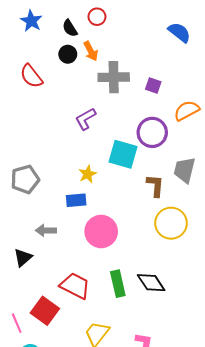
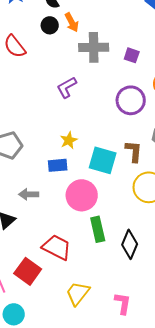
cyan square: (123, 154) -> (103, 160), moved
black diamond: (151, 283) -> (130, 244), turned 56
green rectangle: (118, 284) -> (98, 229), moved

